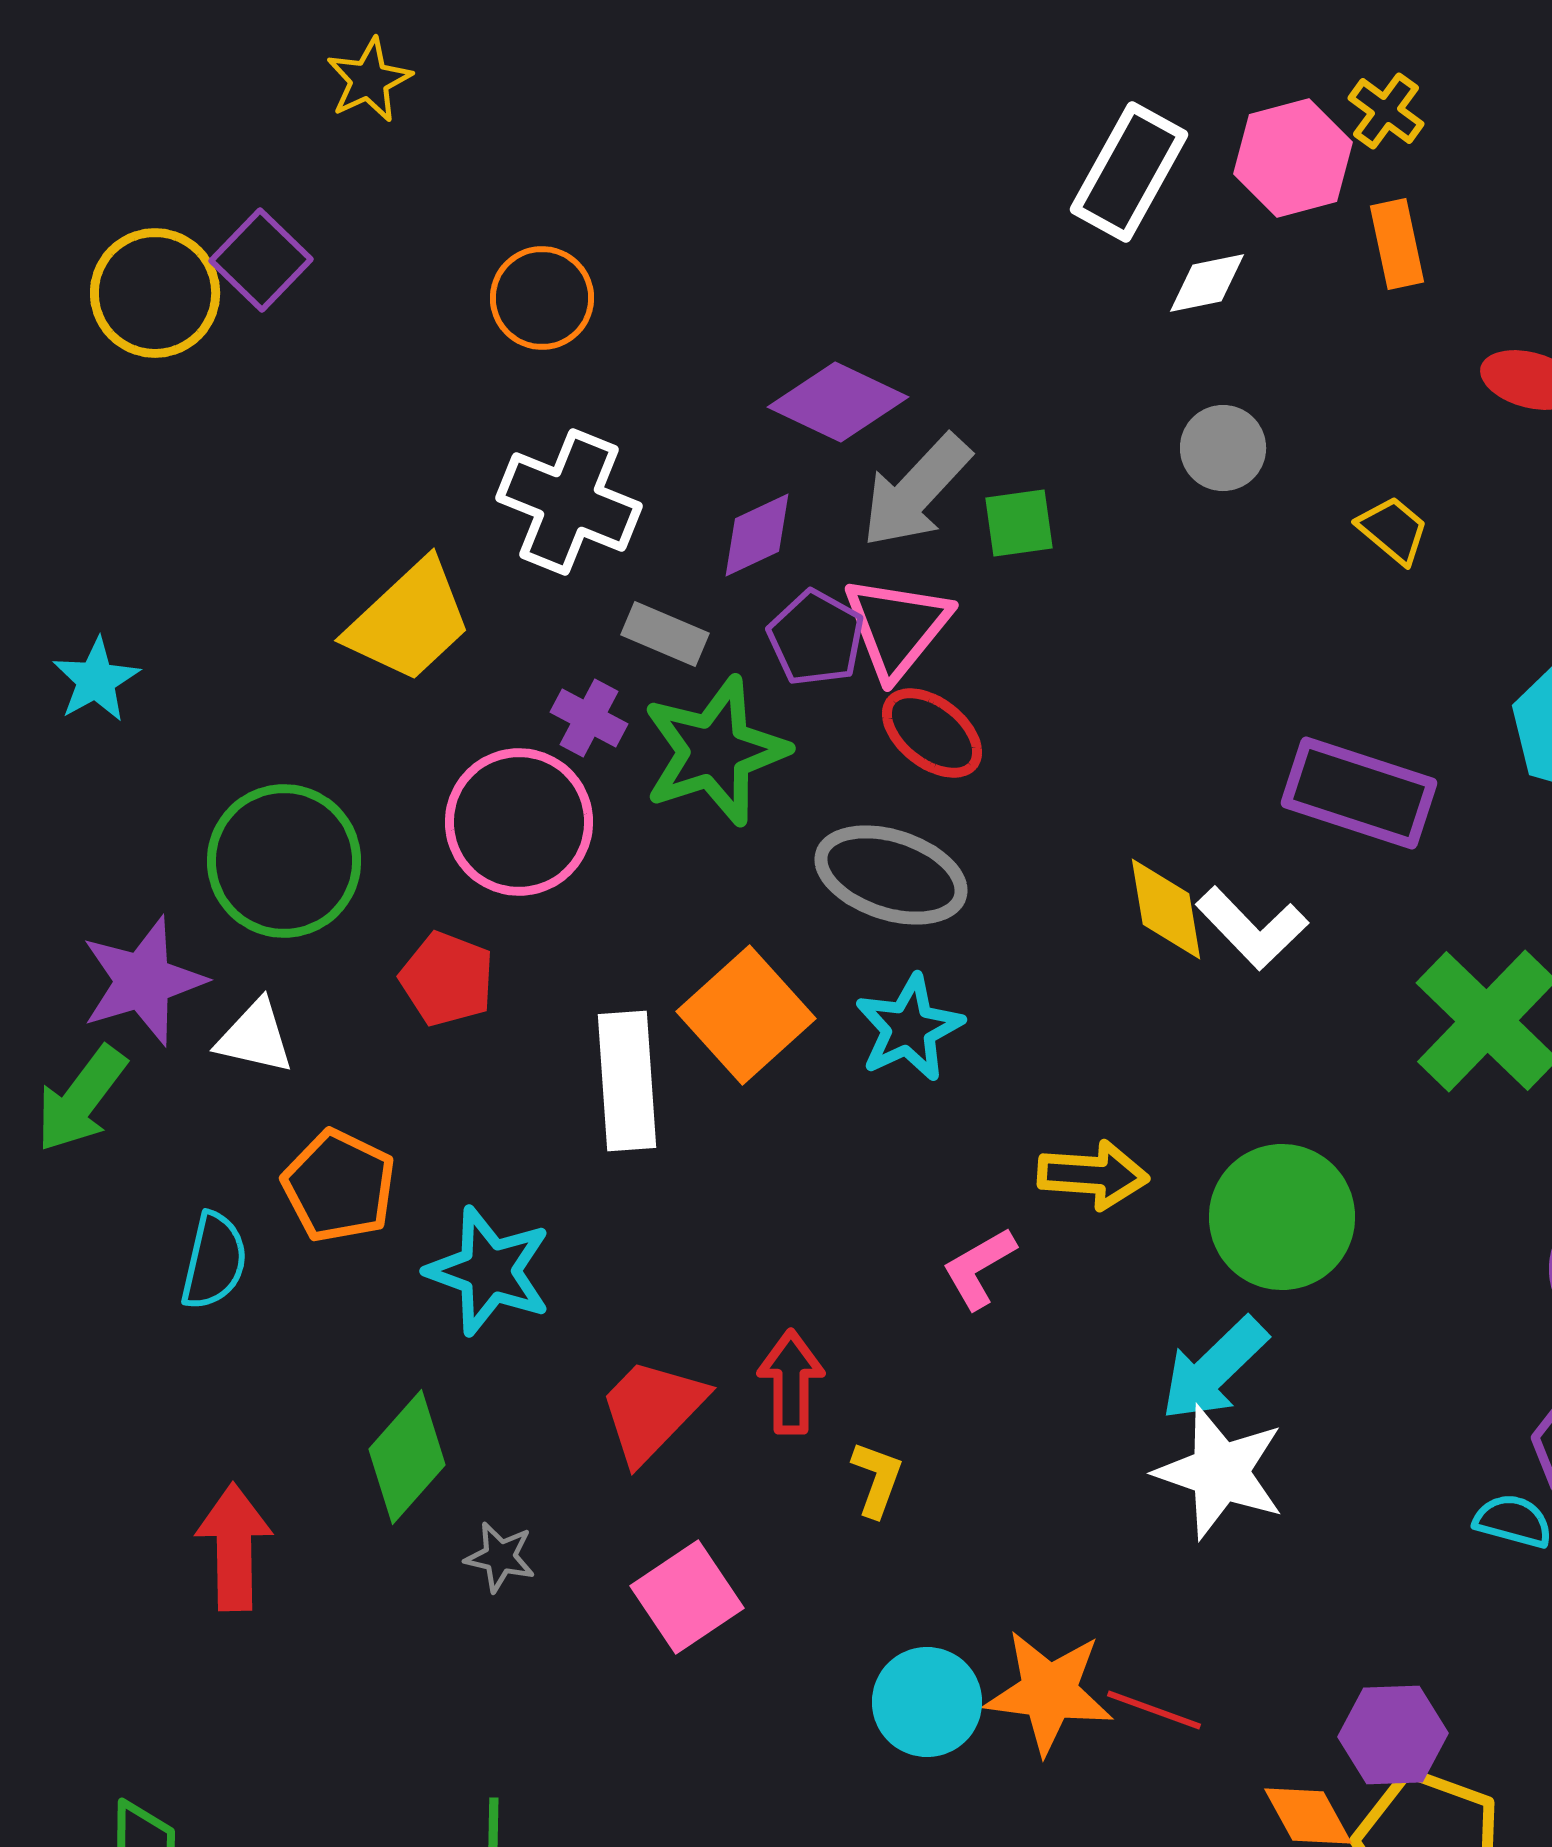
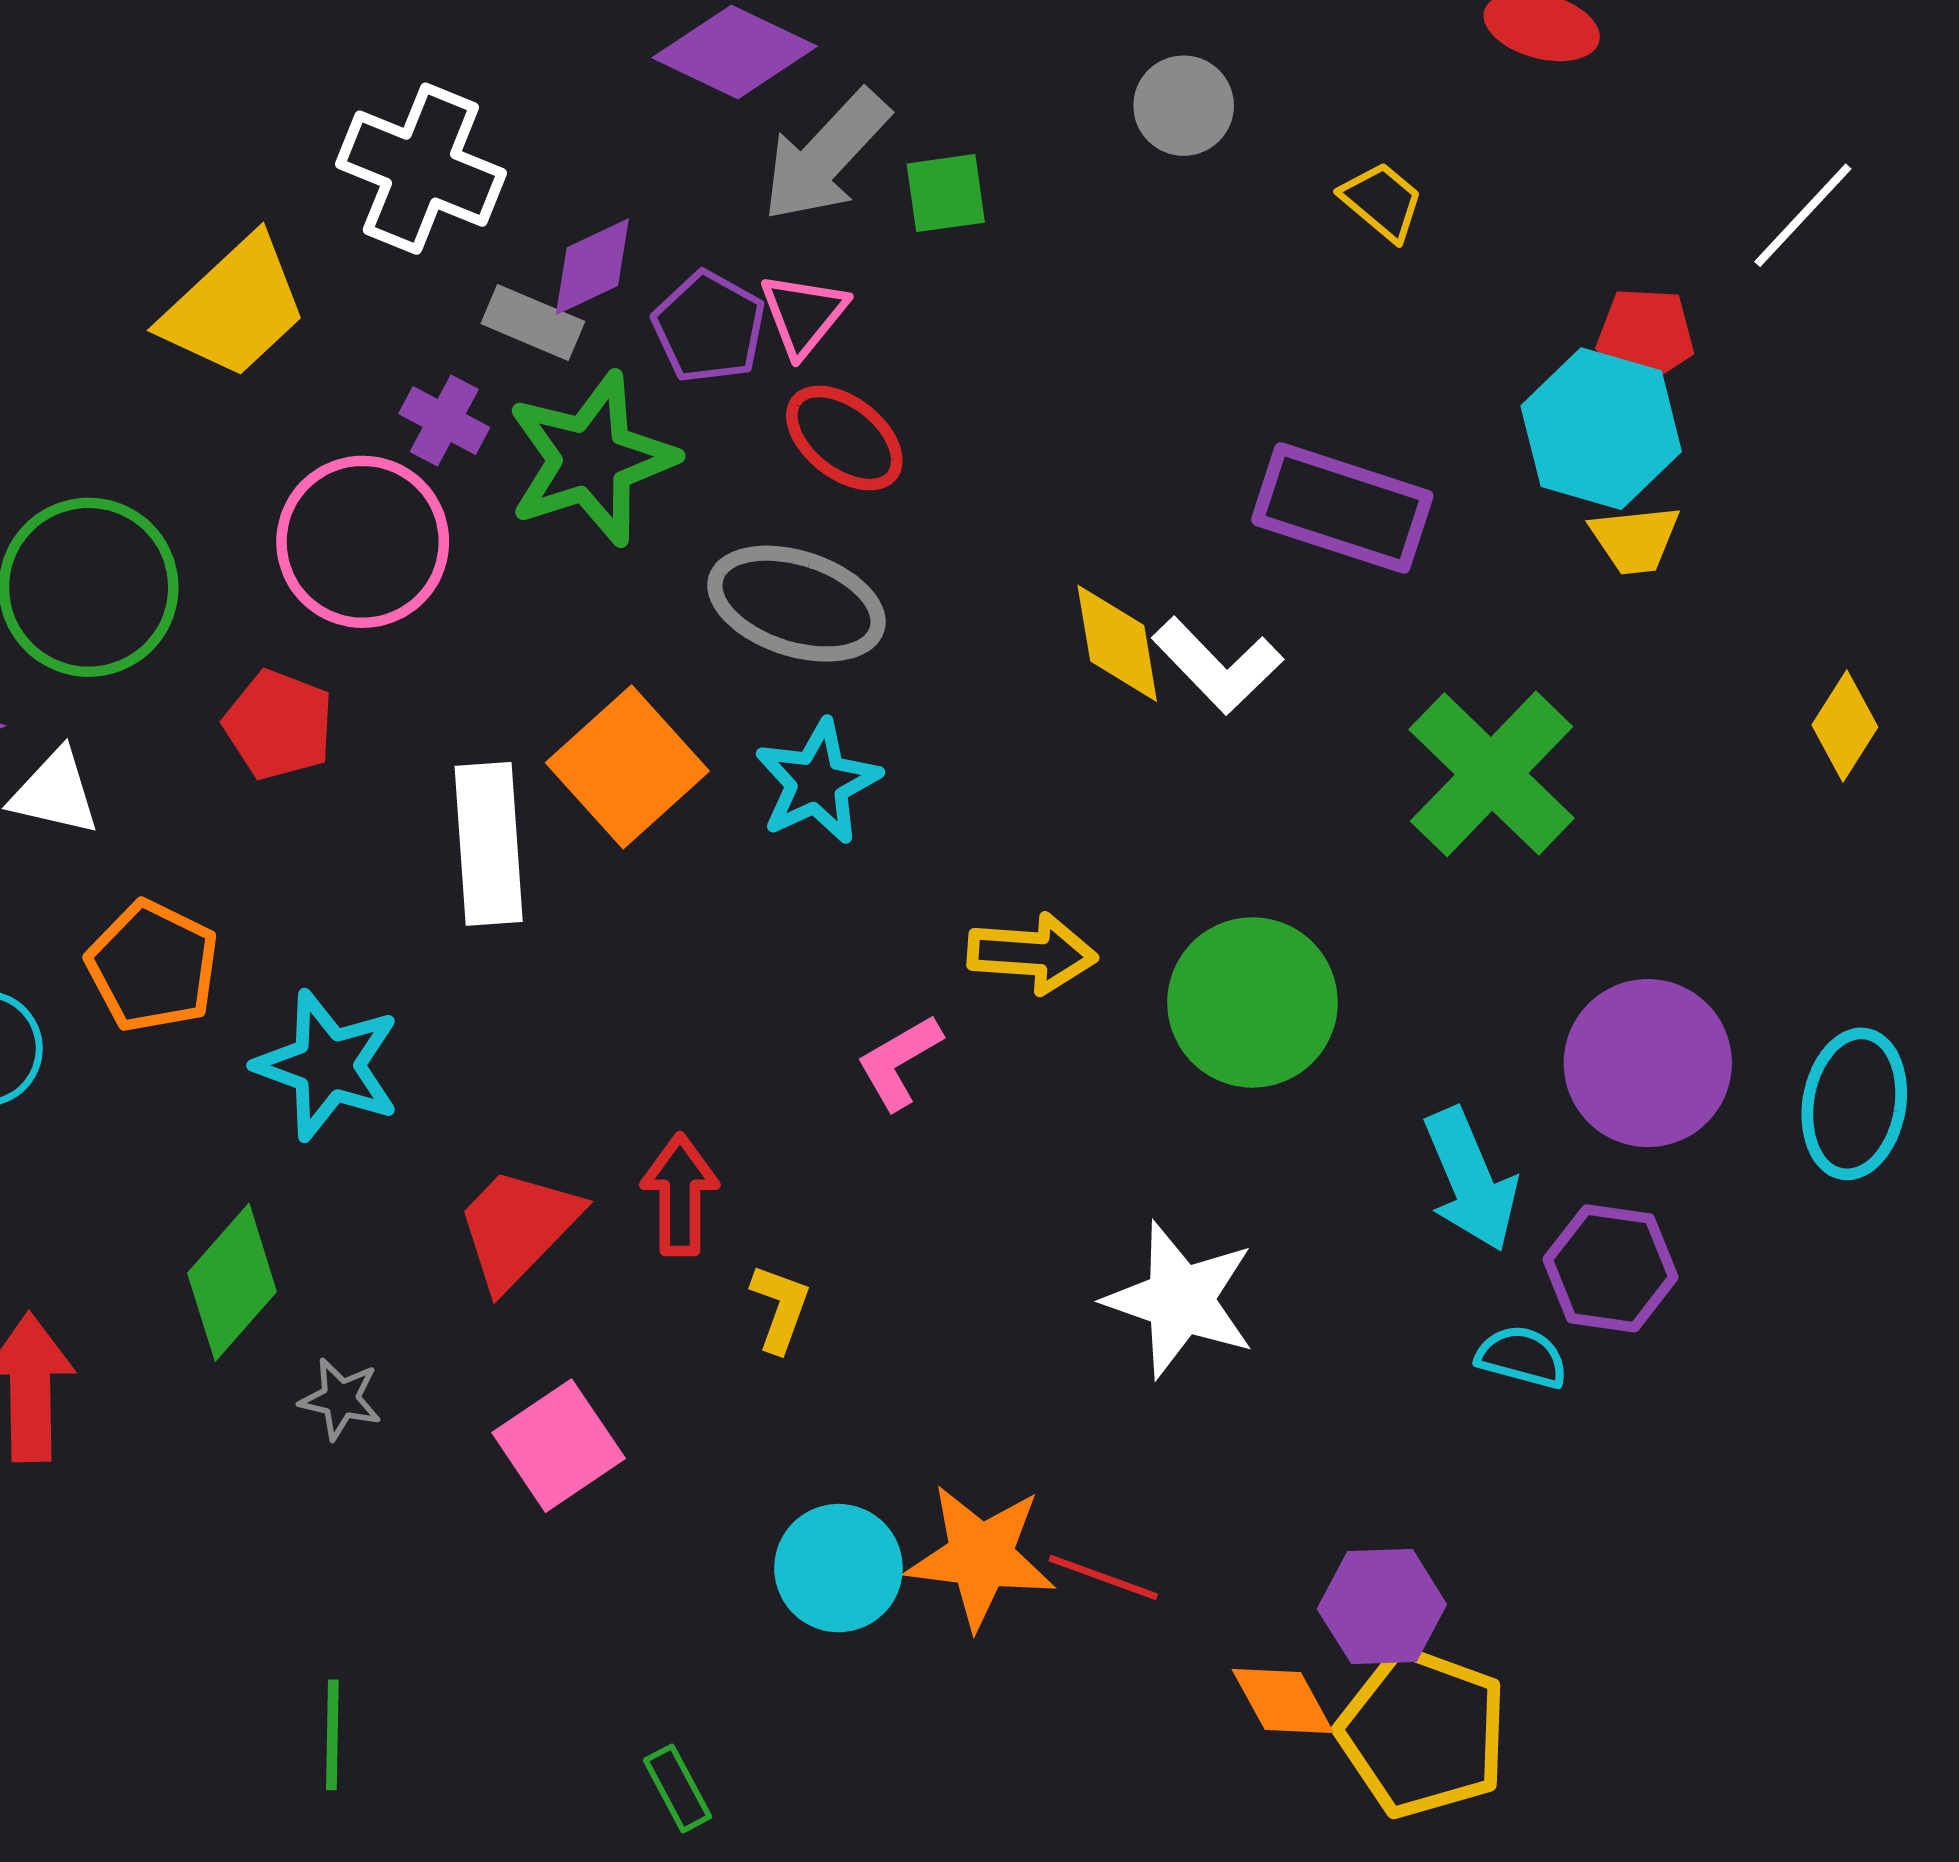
purple diamond: (757, 535) -> (592, 267), moved
pink triangle: (897, 627) -> (803, 314), size x0.7
cyan arrow: (1214, 1369) -> (1471, 1180), moved, turned -69

